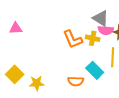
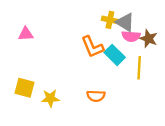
yellow cross: (93, 38) -> (110, 20), moved
cyan rectangle: (95, 70) -> (115, 55), moved
yellow square: (15, 74) -> (25, 88), turned -30

